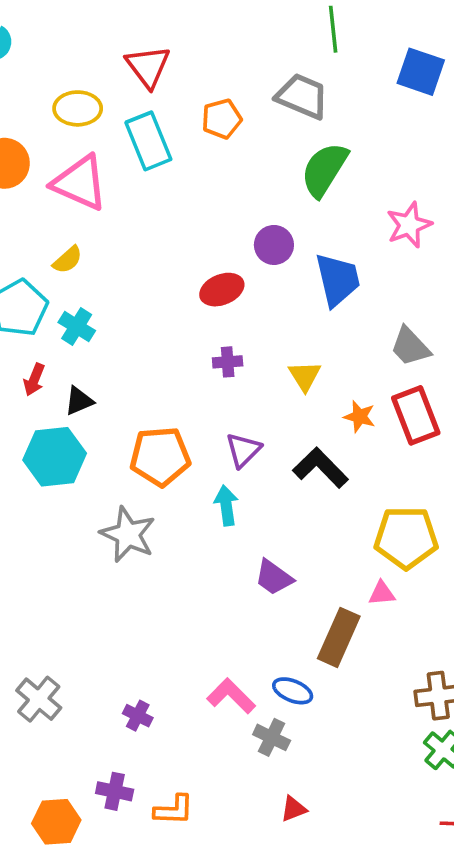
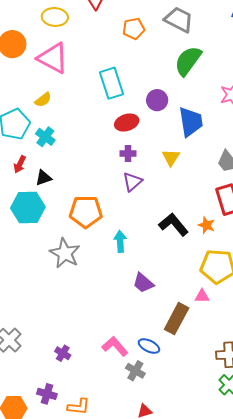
cyan rectangle: (148, 141) -> (111, 83), moved
purple cross: (228, 362) -> (128, 154), moved
yellow triangle: (305, 376) -> (171, 157), moved
orange star: (360, 417) -> (207, 225), moved
purple triangle: (243, 450) -> (132, 182), moved

